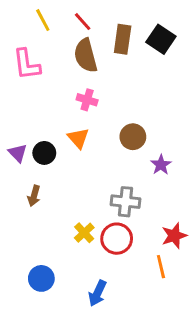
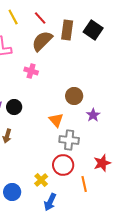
brown semicircle: (86, 56) -> (42, 41), turned 60
pink cross: (87, 100) -> (31, 71), moved
orange triangle: (78, 138) -> (56, 120), moved
yellow cross: (84, 233) -> (41, 180), moved
orange line: (161, 267) -> (84, 184), moved

